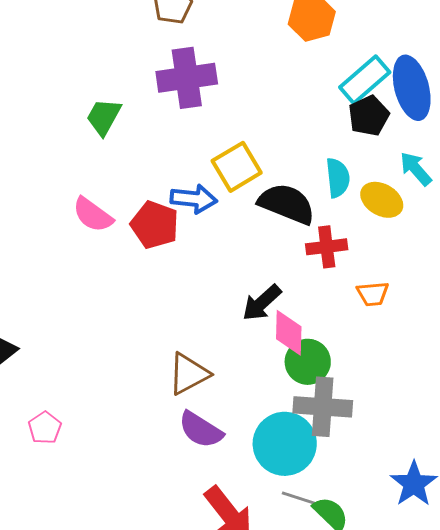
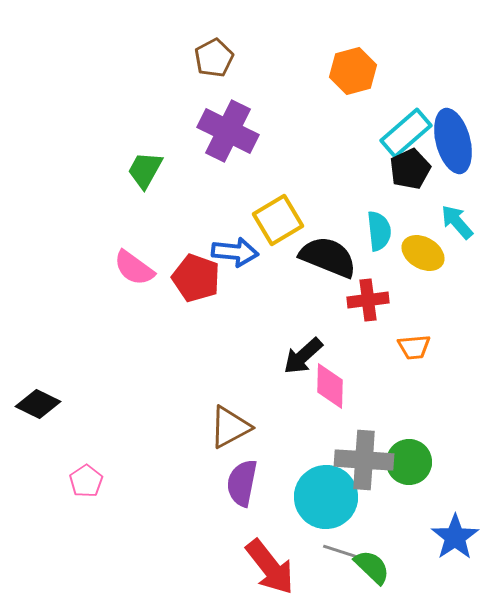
purple cross: (187, 78) -> (228, 131), turned 34
green circle: (308, 362) -> (409, 462), moved
purple semicircle: (201, 430) -> (242, 483), turned 69

